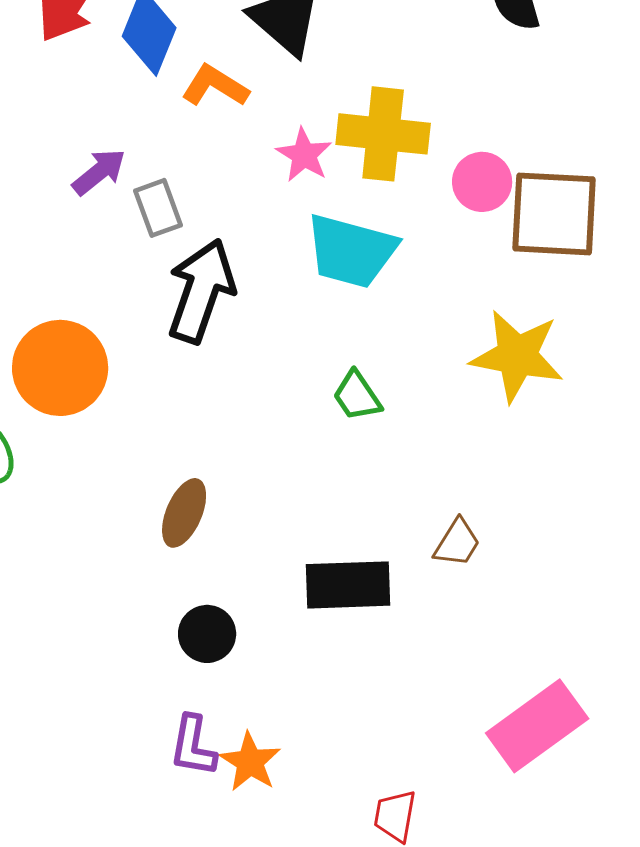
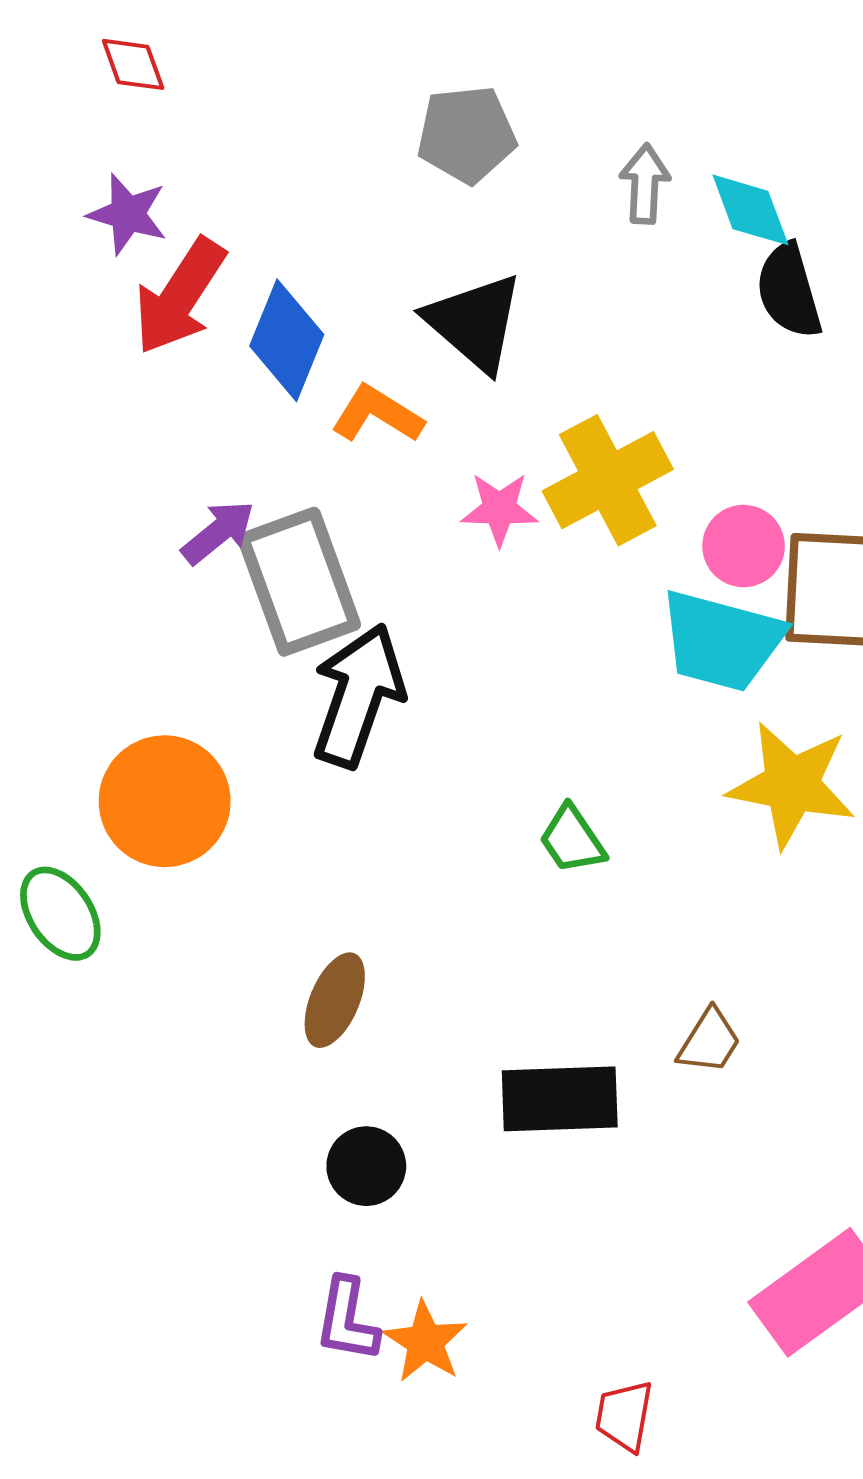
yellow cross: (383, 134) -> (608, 480), turned -34
pink star: (304, 155) -> (499, 509), turned -30
gray rectangle: (158, 208) -> (299, 582), size x1.8
cyan trapezoid: (351, 251) -> (722, 641), moved

